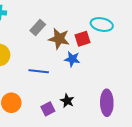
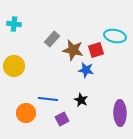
blue line: (39, 71) -> (48, 99), moved
black star: (67, 101) -> (81, 100), moved

